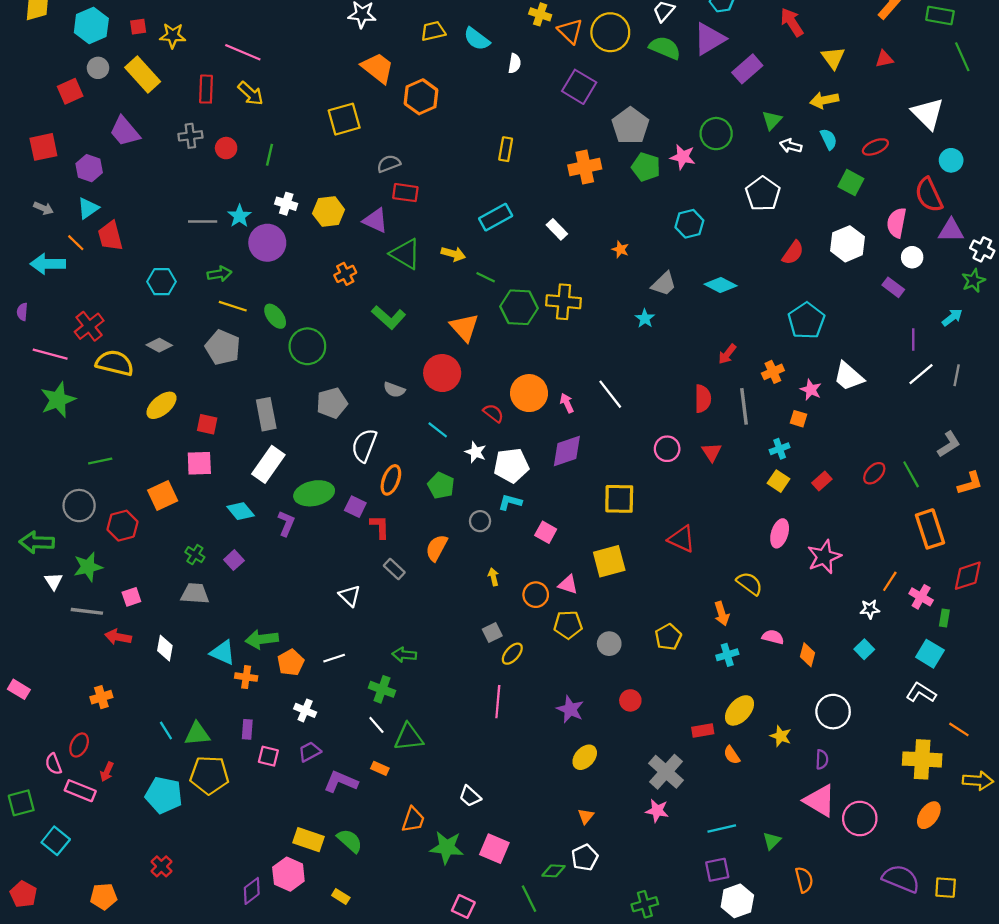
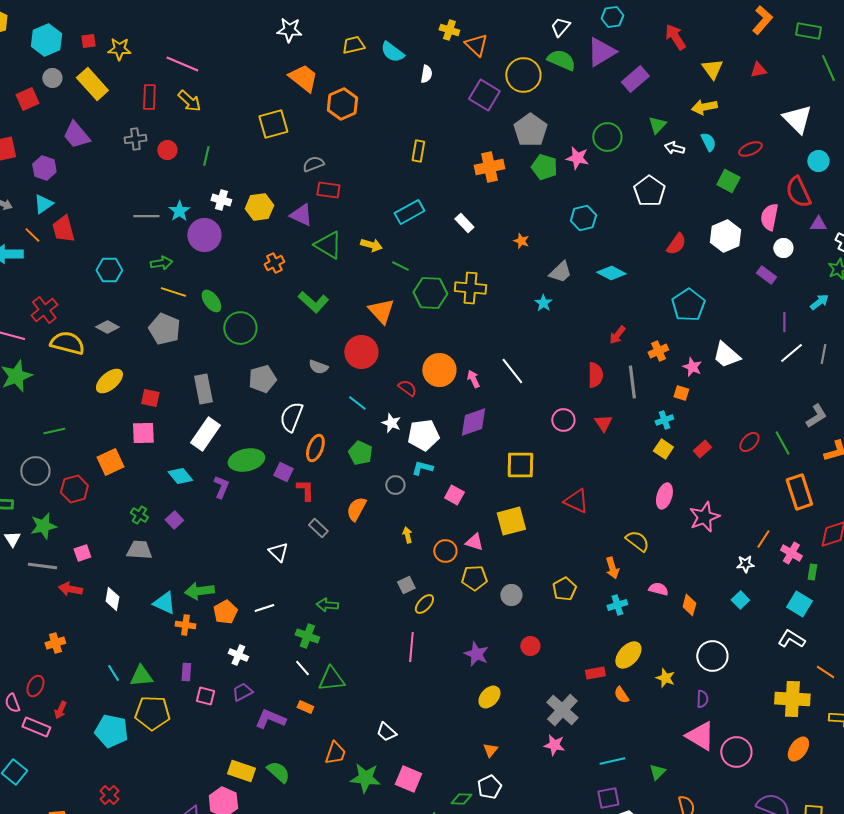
yellow circle: (610, 32) -> (523, 75), moved
purple triangle: (951, 230) -> (818, 224), size x0.7

